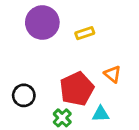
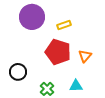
orange triangle: (113, 74) -> (85, 56), turned 32
red pentagon: (77, 89) -> (58, 52), moved, turned -30

